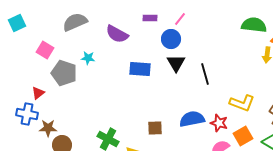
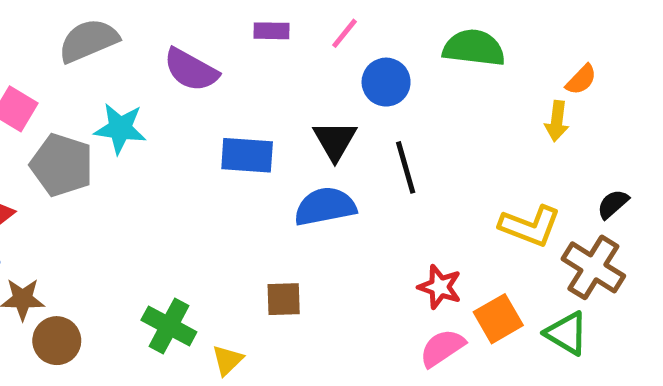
green semicircle: (254, 25) -> (474, 48), moved
blue circle: (171, 39) -> (386, 82), moved
cyan star: (88, 58) -> (120, 128), size x1.5
yellow L-shape: (242, 103) -> (530, 226), moved
blue semicircle: (192, 119) -> (325, 206), moved

